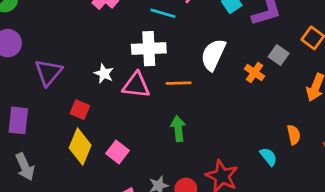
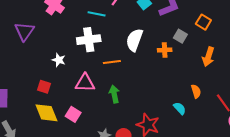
purple triangle: (48, 72) -> (24, 31), moved
orange cross: (255, 73) -> (165, 50), turned -32
pink triangle: (136, 85) -> (85, 83), moved
yellow diamond: (80, 147) -> (46, 113), turned -40

